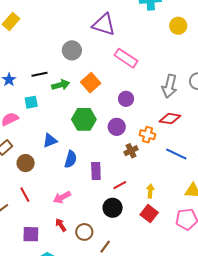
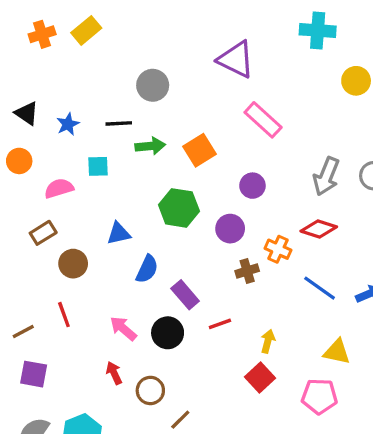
gray circle: (72, 50) -> (153, 85), moved
purple rectangle: (96, 171) -> (185, 295), turned -48
pink arrow: (62, 197) -> (123, 329), turned 60
black circle: (113, 208) -> (168, 333), moved
purple square: (31, 234) -> (34, 374), moved

